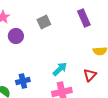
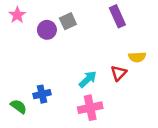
purple circle: (16, 36) -> (47, 30), moved
red triangle: (90, 75) -> (119, 73), moved

